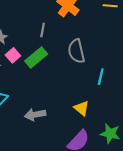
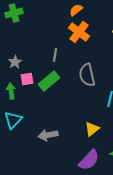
pink square: (13, 55) -> (27, 79), turned 32
yellow triangle: (82, 108) -> (92, 129), turned 42

